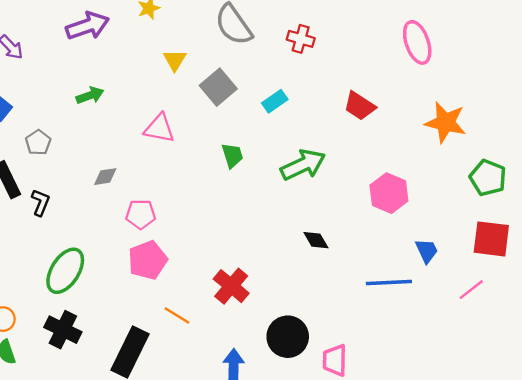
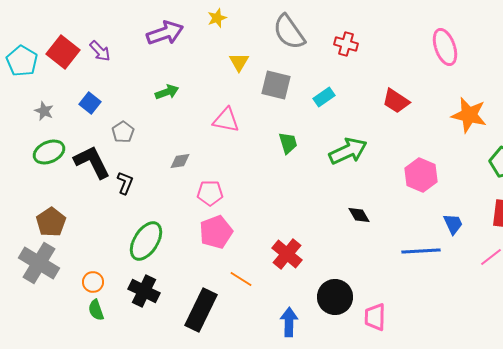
gray square: (218, 87) -> (276, 85), turned -36

